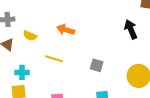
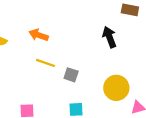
yellow line: (54, 59) -> (45, 63), moved

